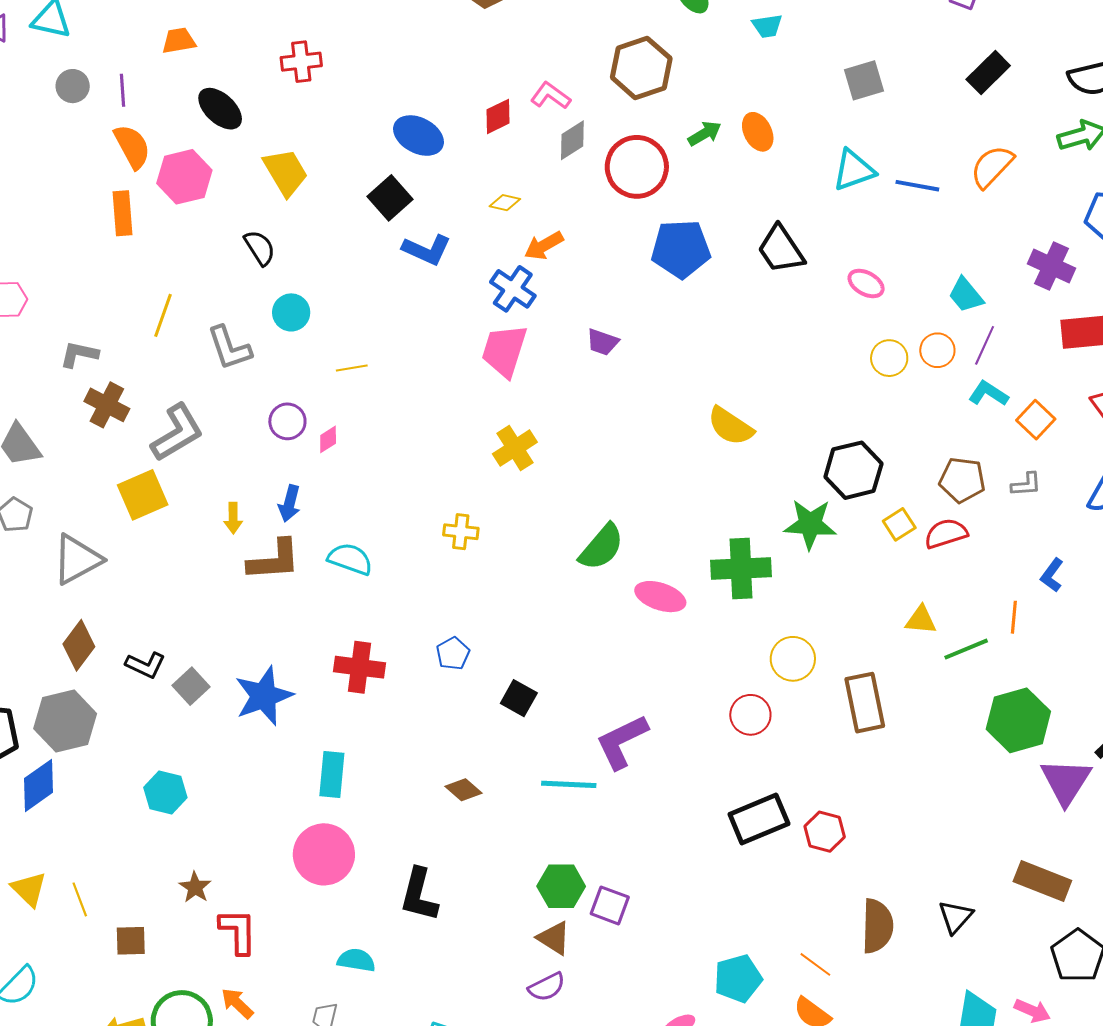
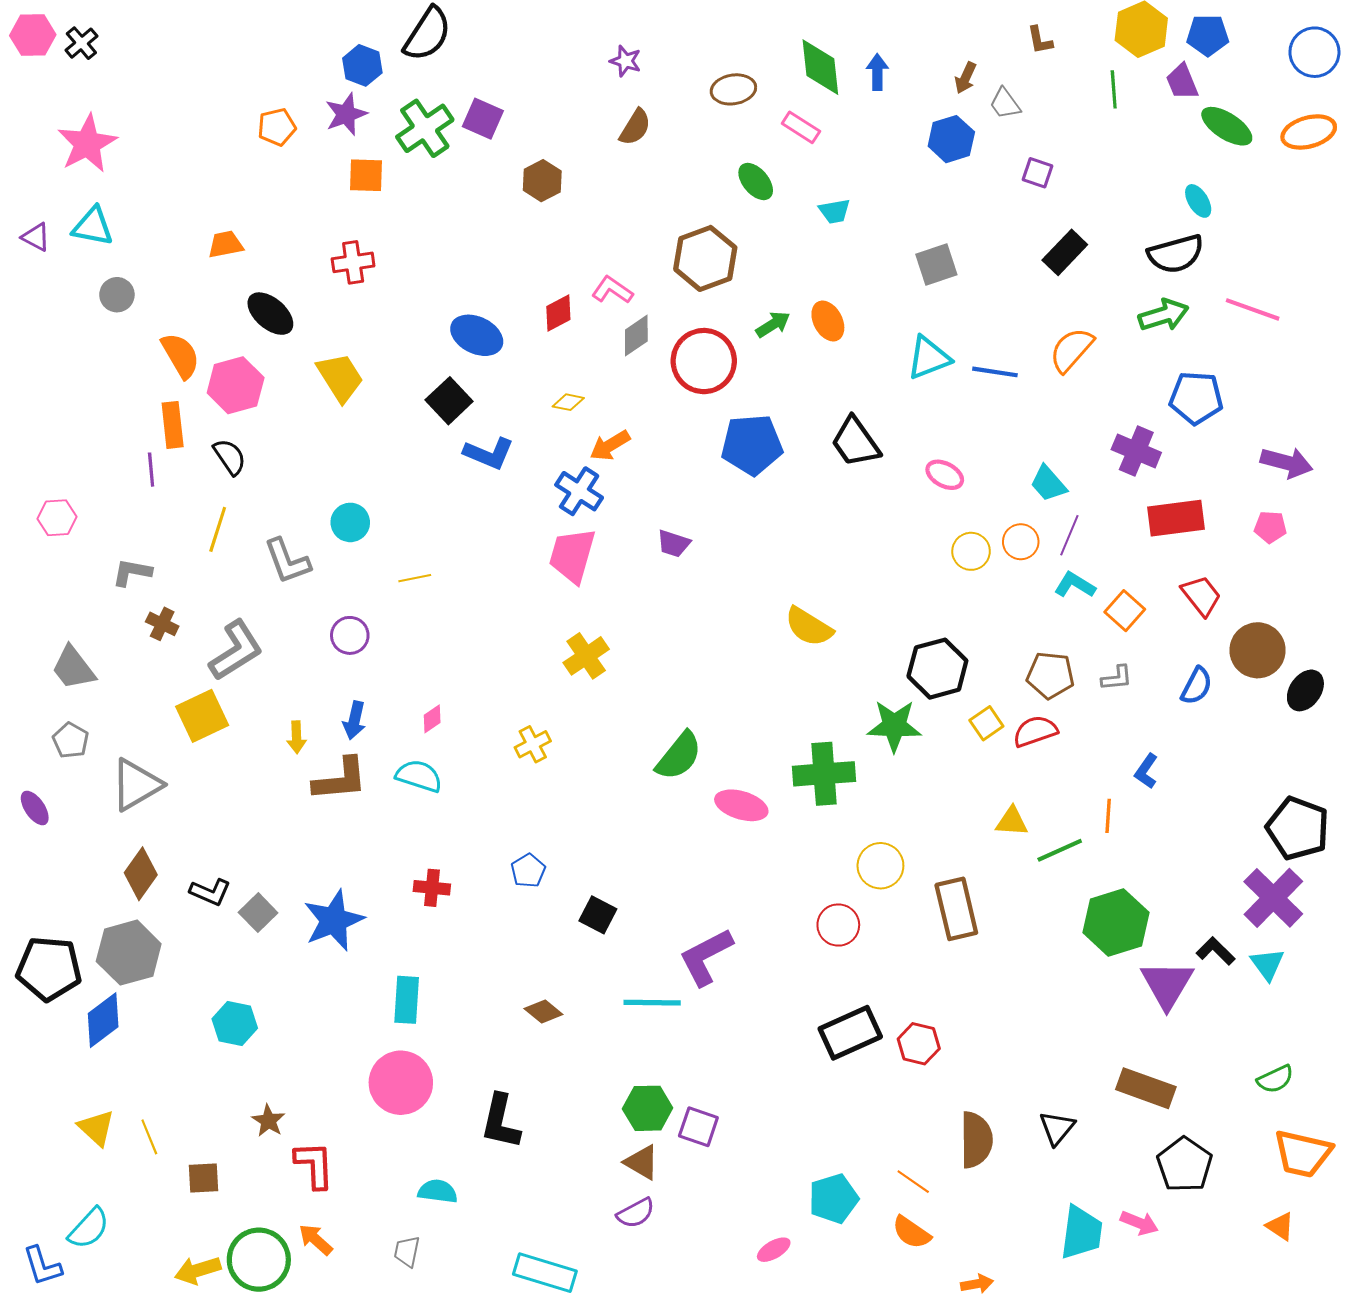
purple line: (123, 90) -> (151, 470), moved
black semicircle: (260, 248) -> (230, 457), moved
brown cross: (107, 405) -> (162, 624), size x0.7
pink diamond: (328, 439) -> (432, 719), moved
yellow cross: (461, 532) -> (533, 744), turned -32
red cross: (359, 667) -> (432, 888), size x0.7

